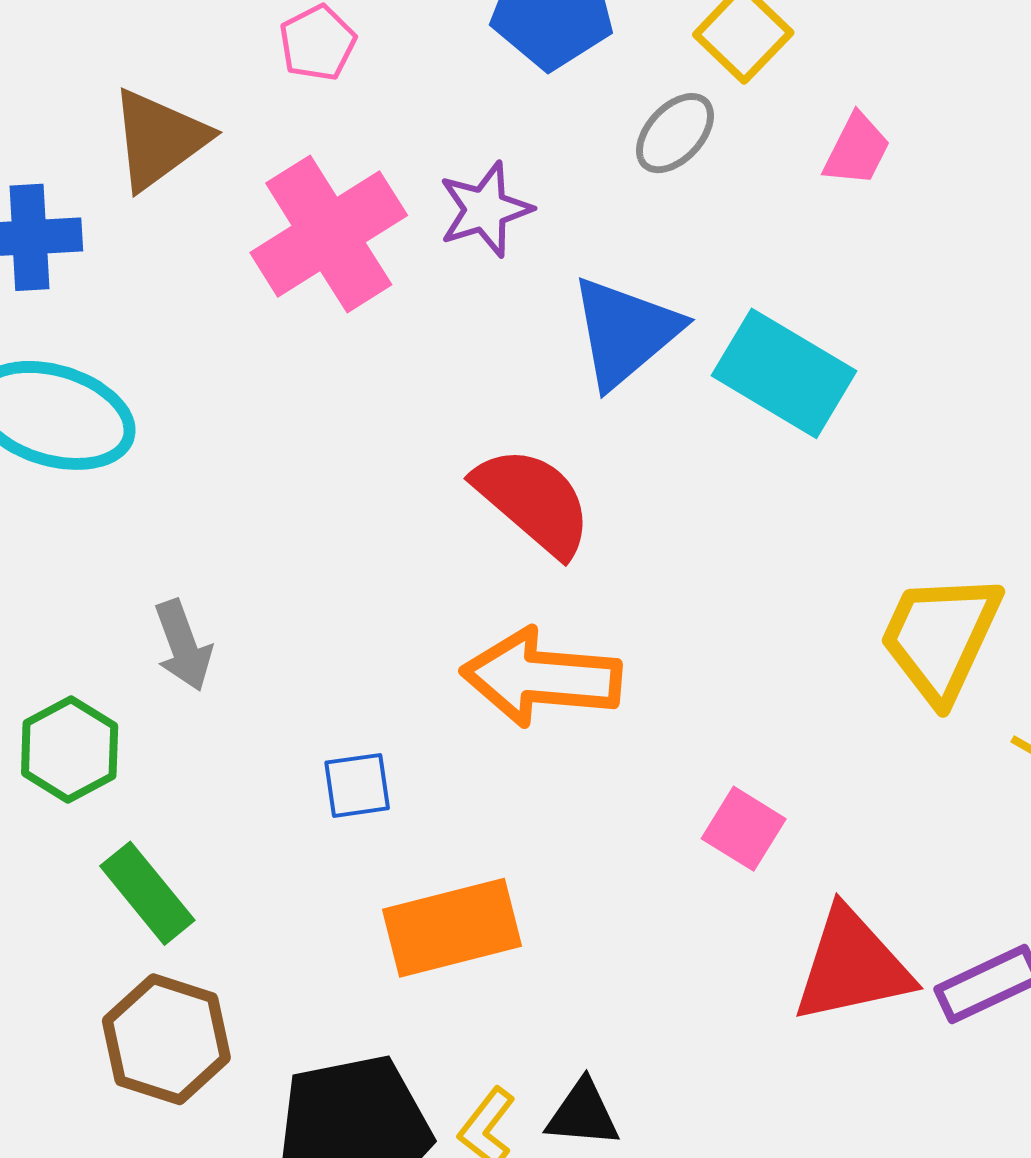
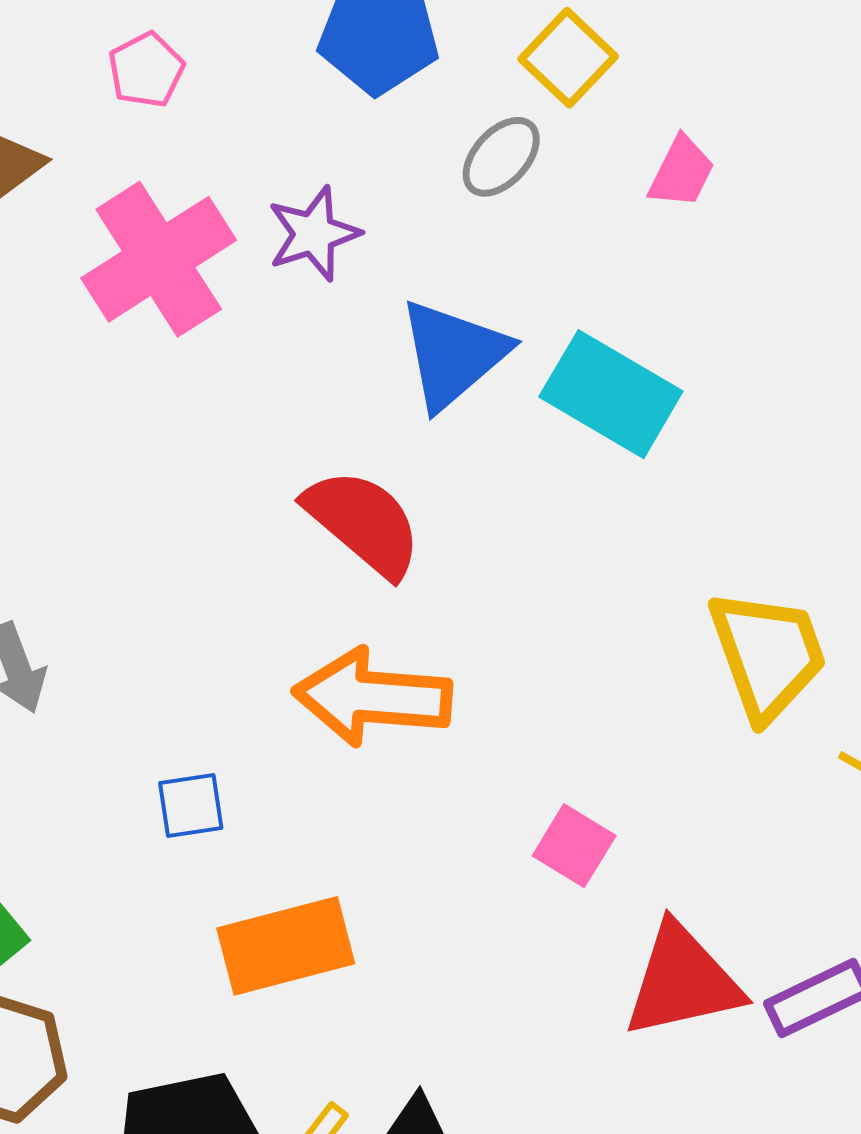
yellow trapezoid: (940, 637) -> (768, 655), turned 136

